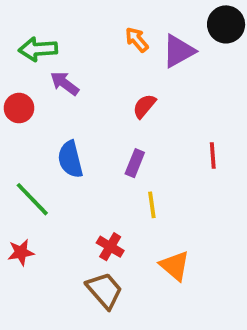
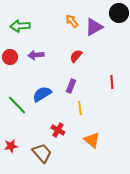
purple arrow: (65, 83) -> (36, 55), moved, turned -42
blue semicircle: (70, 159) -> (42, 94), moved, turned 72
red star: (21, 252) -> (11, 146), moved
brown trapezoid: (104, 290) -> (42, 153), moved

